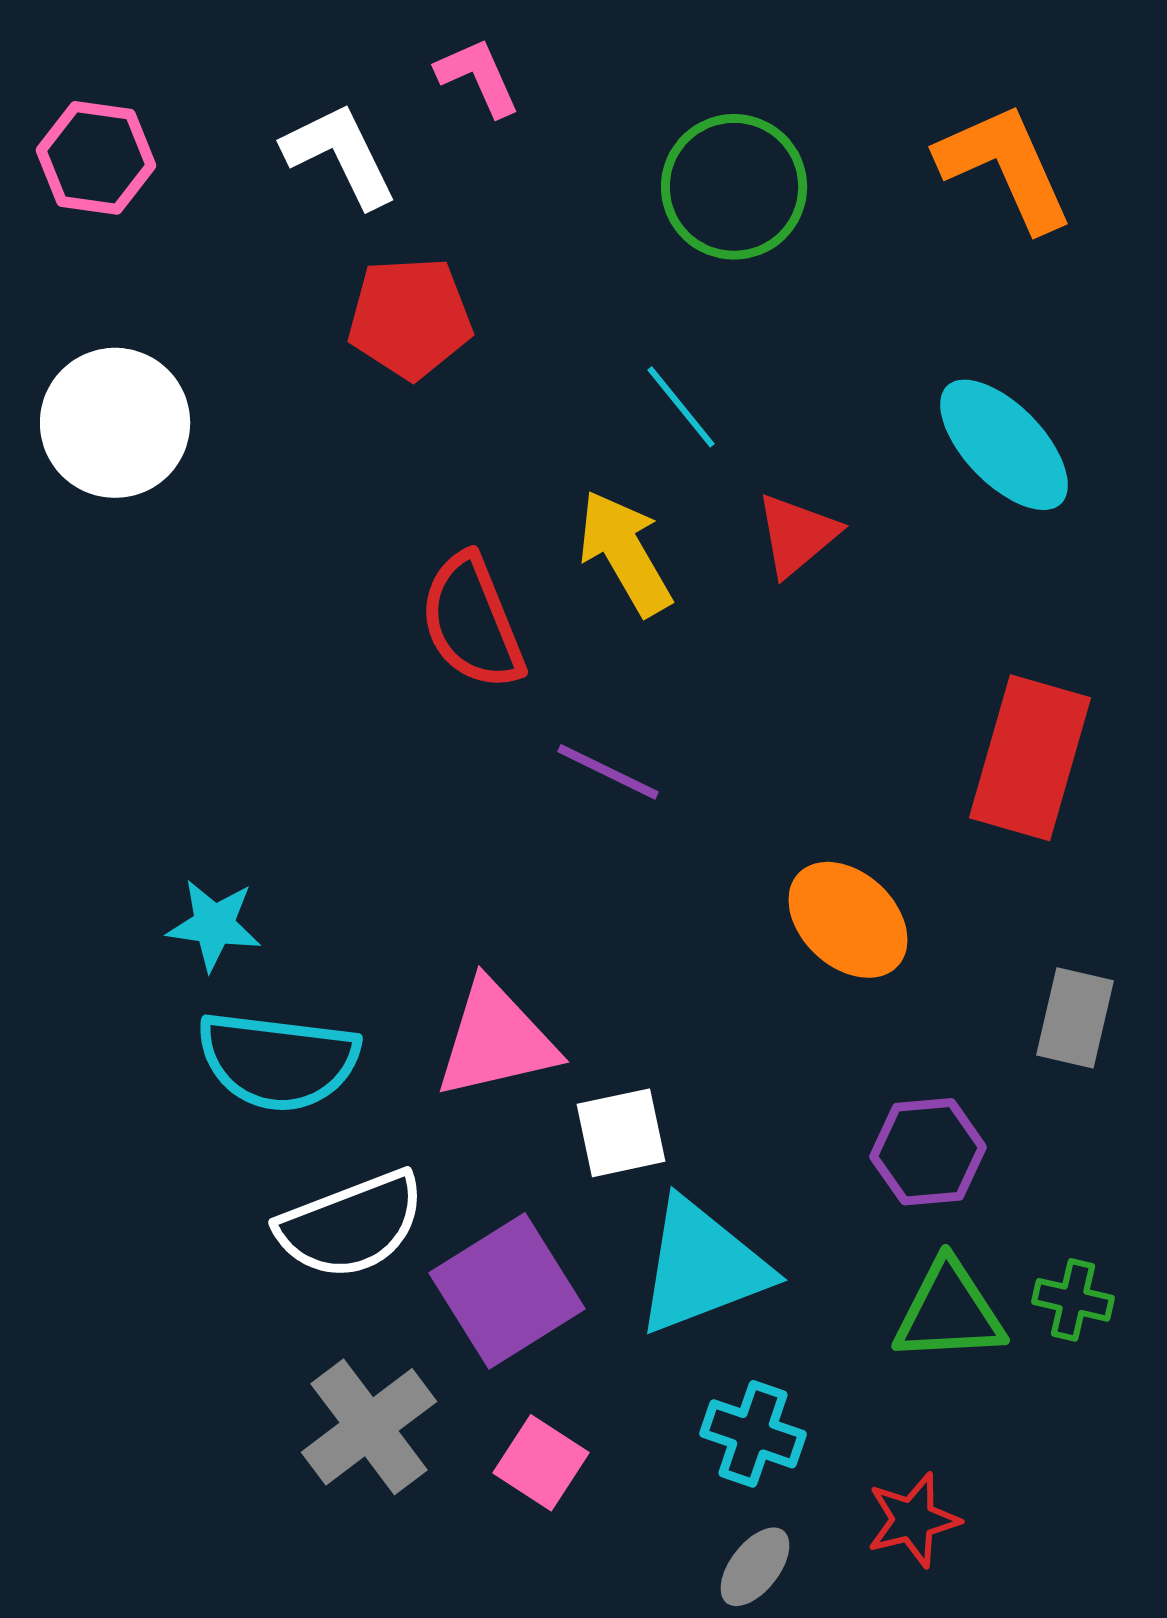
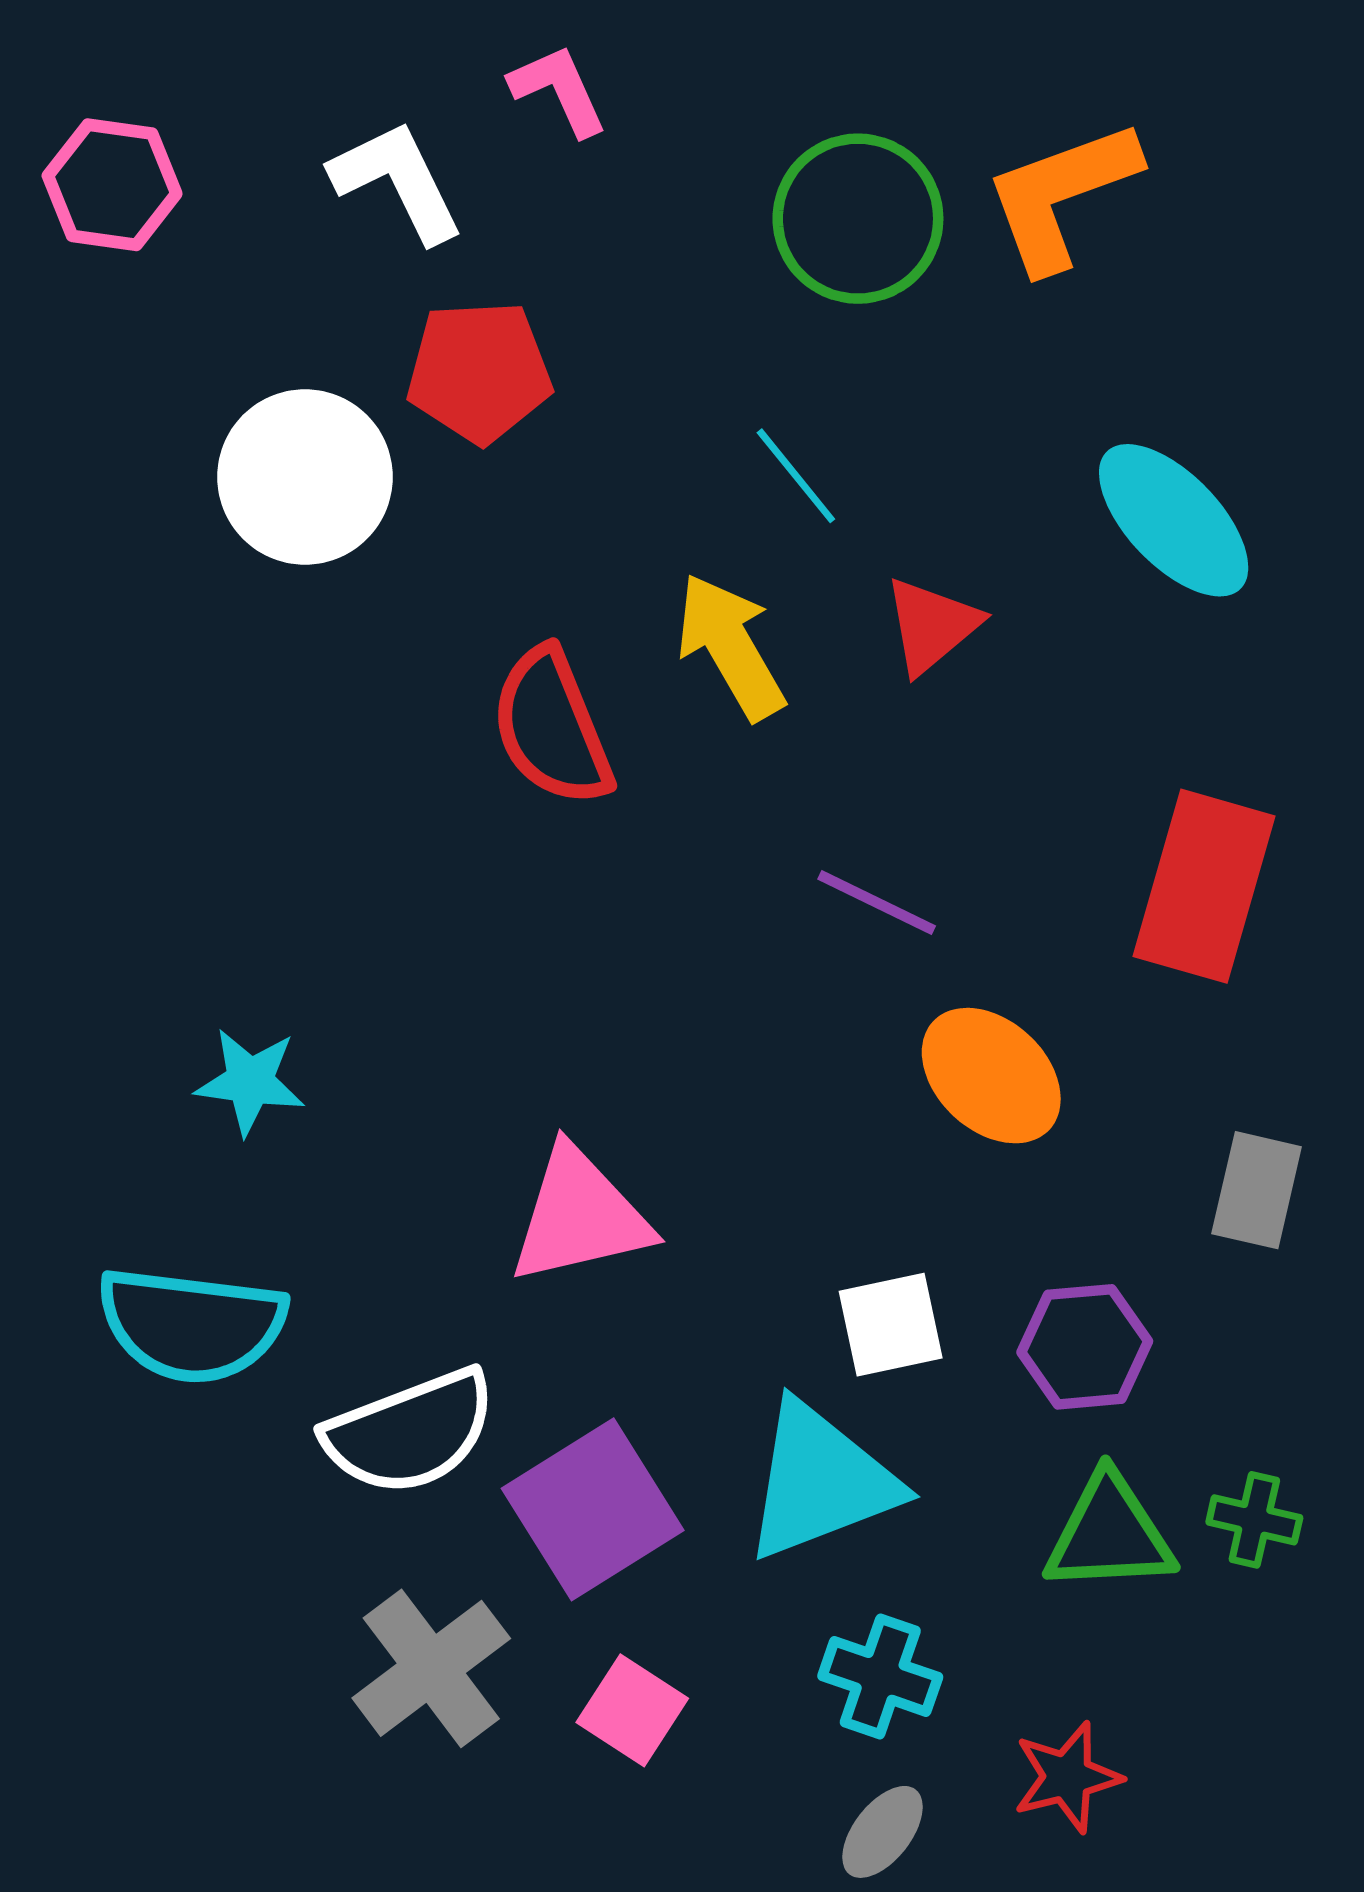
orange L-shape: (1005, 167) -> (1061, 195), moved, turned -86
white circle: (115, 423) -> (305, 477), moved
purple line: (608, 772) -> (877, 903), moved
cyan semicircle: (278, 1061) -> (192, 1325), moved
white square: (621, 1133) -> (891, 1325), moved

